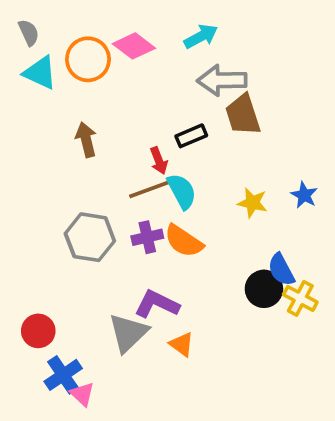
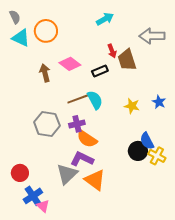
pink diamond: (134, 46) -> (70, 64), moved
gray arrow: (222, 80) -> (152, 36), moved
red arrow: (159, 161) -> (112, 51), moved
orange semicircle: (184, 241) -> (87, 139), moved
orange triangle: (182, 344) -> (95, 180), size x1.6

